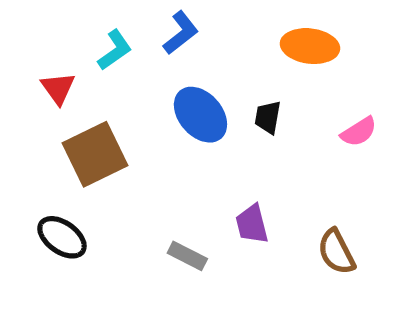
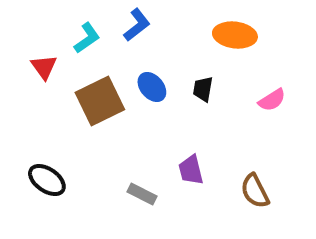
blue ellipse: (200, 115) -> (152, 87), size x0.7
brown square: (95, 154) -> (100, 101), moved

